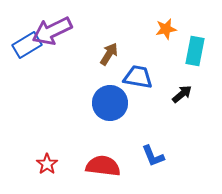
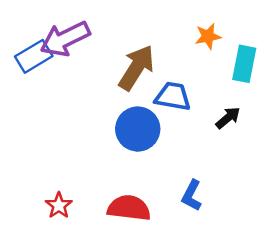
brown arrow: (109, 54) -> (136, 68), size x1.6
blue L-shape: (153, 156) -> (192, 195), turned 50

